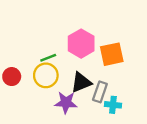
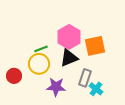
red circle: (12, 77) -> (14, 76), moved
black triangle: (81, 82) -> (69, 58), moved
cyan cross: (113, 105) -> (96, 89), turned 32

